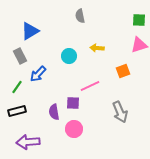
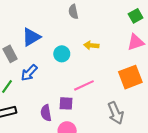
green square: (139, 20) -> (136, 16), turned -32
blue triangle: (30, 31) -> (31, 37), moved
orange square: (123, 71) -> (130, 77), moved, size x1.6

